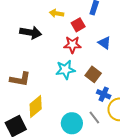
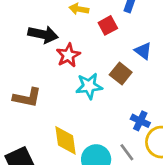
red star: (72, 45) -> (68, 55), moved, turned -30
brown square: (93, 74) -> (121, 73), moved
yellow diamond: (36, 106) -> (66, 140), moved, turned -60

